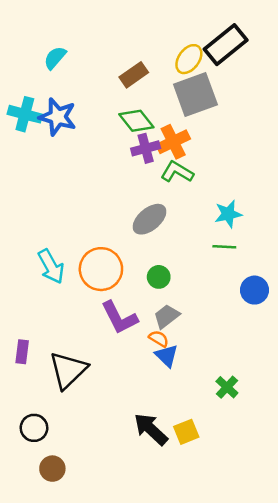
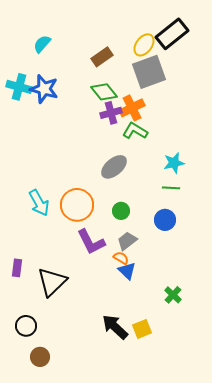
blue circle: (254, 290) -> (165, 220), moved

